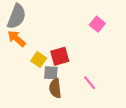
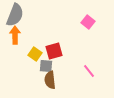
orange arrow: (17, 39) -> (15, 35), turned 48
pink line: (90, 83) -> (89, 71), moved

